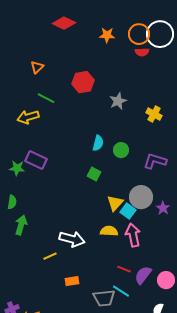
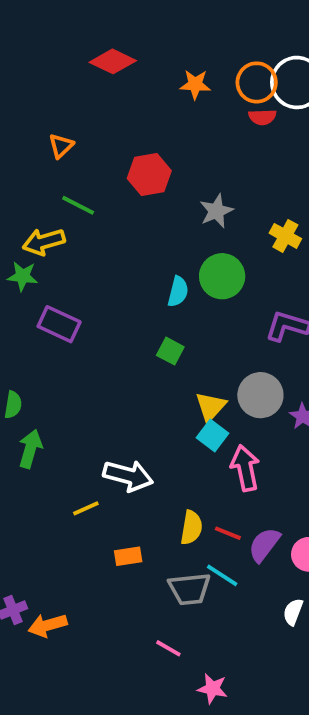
green circle: (121, 150) -> (222, 276), moved, size x1.5
green star: (17, 168) -> (23, 276), moved
cyan square: (128, 211) -> (213, 435), moved
yellow semicircle: (109, 231) -> (191, 527), moved, turned 96

